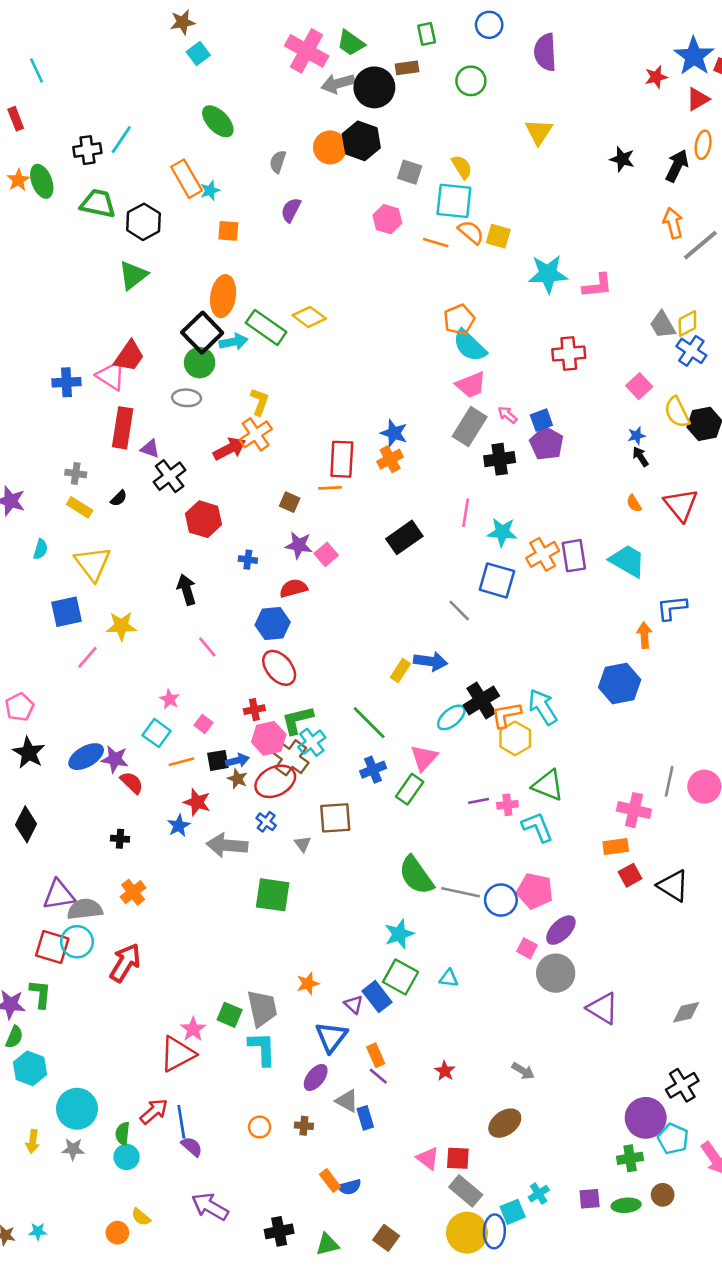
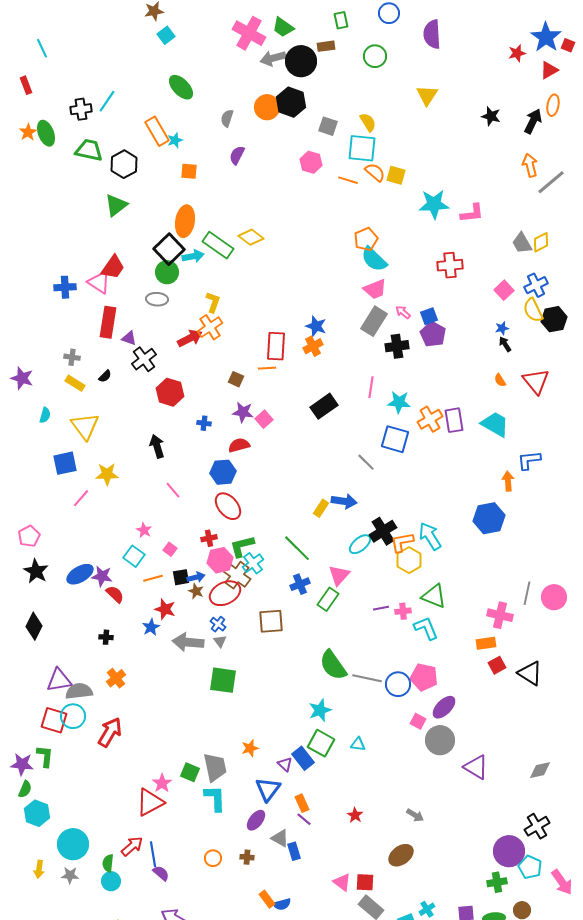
blue cross: (691, 351) -> (536, 285), moved, turned 30
gray triangle: (303, 844) -> (220, 641), moved

